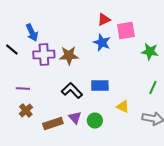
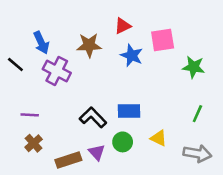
red triangle: (104, 20) -> (123, 26), moved
purple cross: (44, 54) -> (57, 71), turned 30
brown star: (69, 56) -> (89, 45), moved
green circle: (95, 120) -> (123, 142), moved

